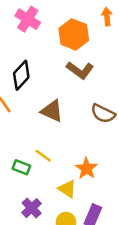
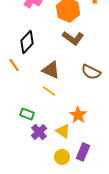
yellow line: (43, 156) -> (49, 91), moved
purple cross: (32, 208) -> (39, 132), moved

